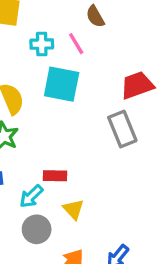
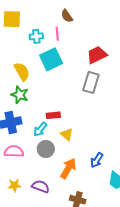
pink line: (76, 44) -> (57, 34), turned 32
cyan square: (62, 84) -> (51, 59), turned -30
gray rectangle: (122, 129) -> (91, 82), turned 45

